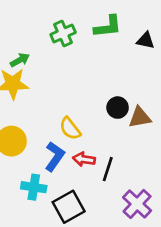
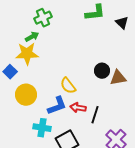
green cross: (63, 34) -> (43, 18), moved
black triangle: (145, 41) -> (122, 23), turned 32
blue L-shape: (55, 156) -> (57, 106), turned 35

